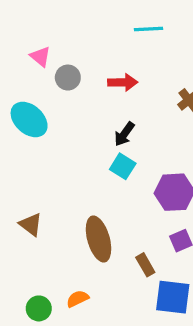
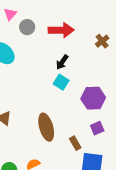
pink triangle: (40, 57) -> (10, 14), turned 32
red arrow: (123, 82) -> (61, 30), size x1.4

